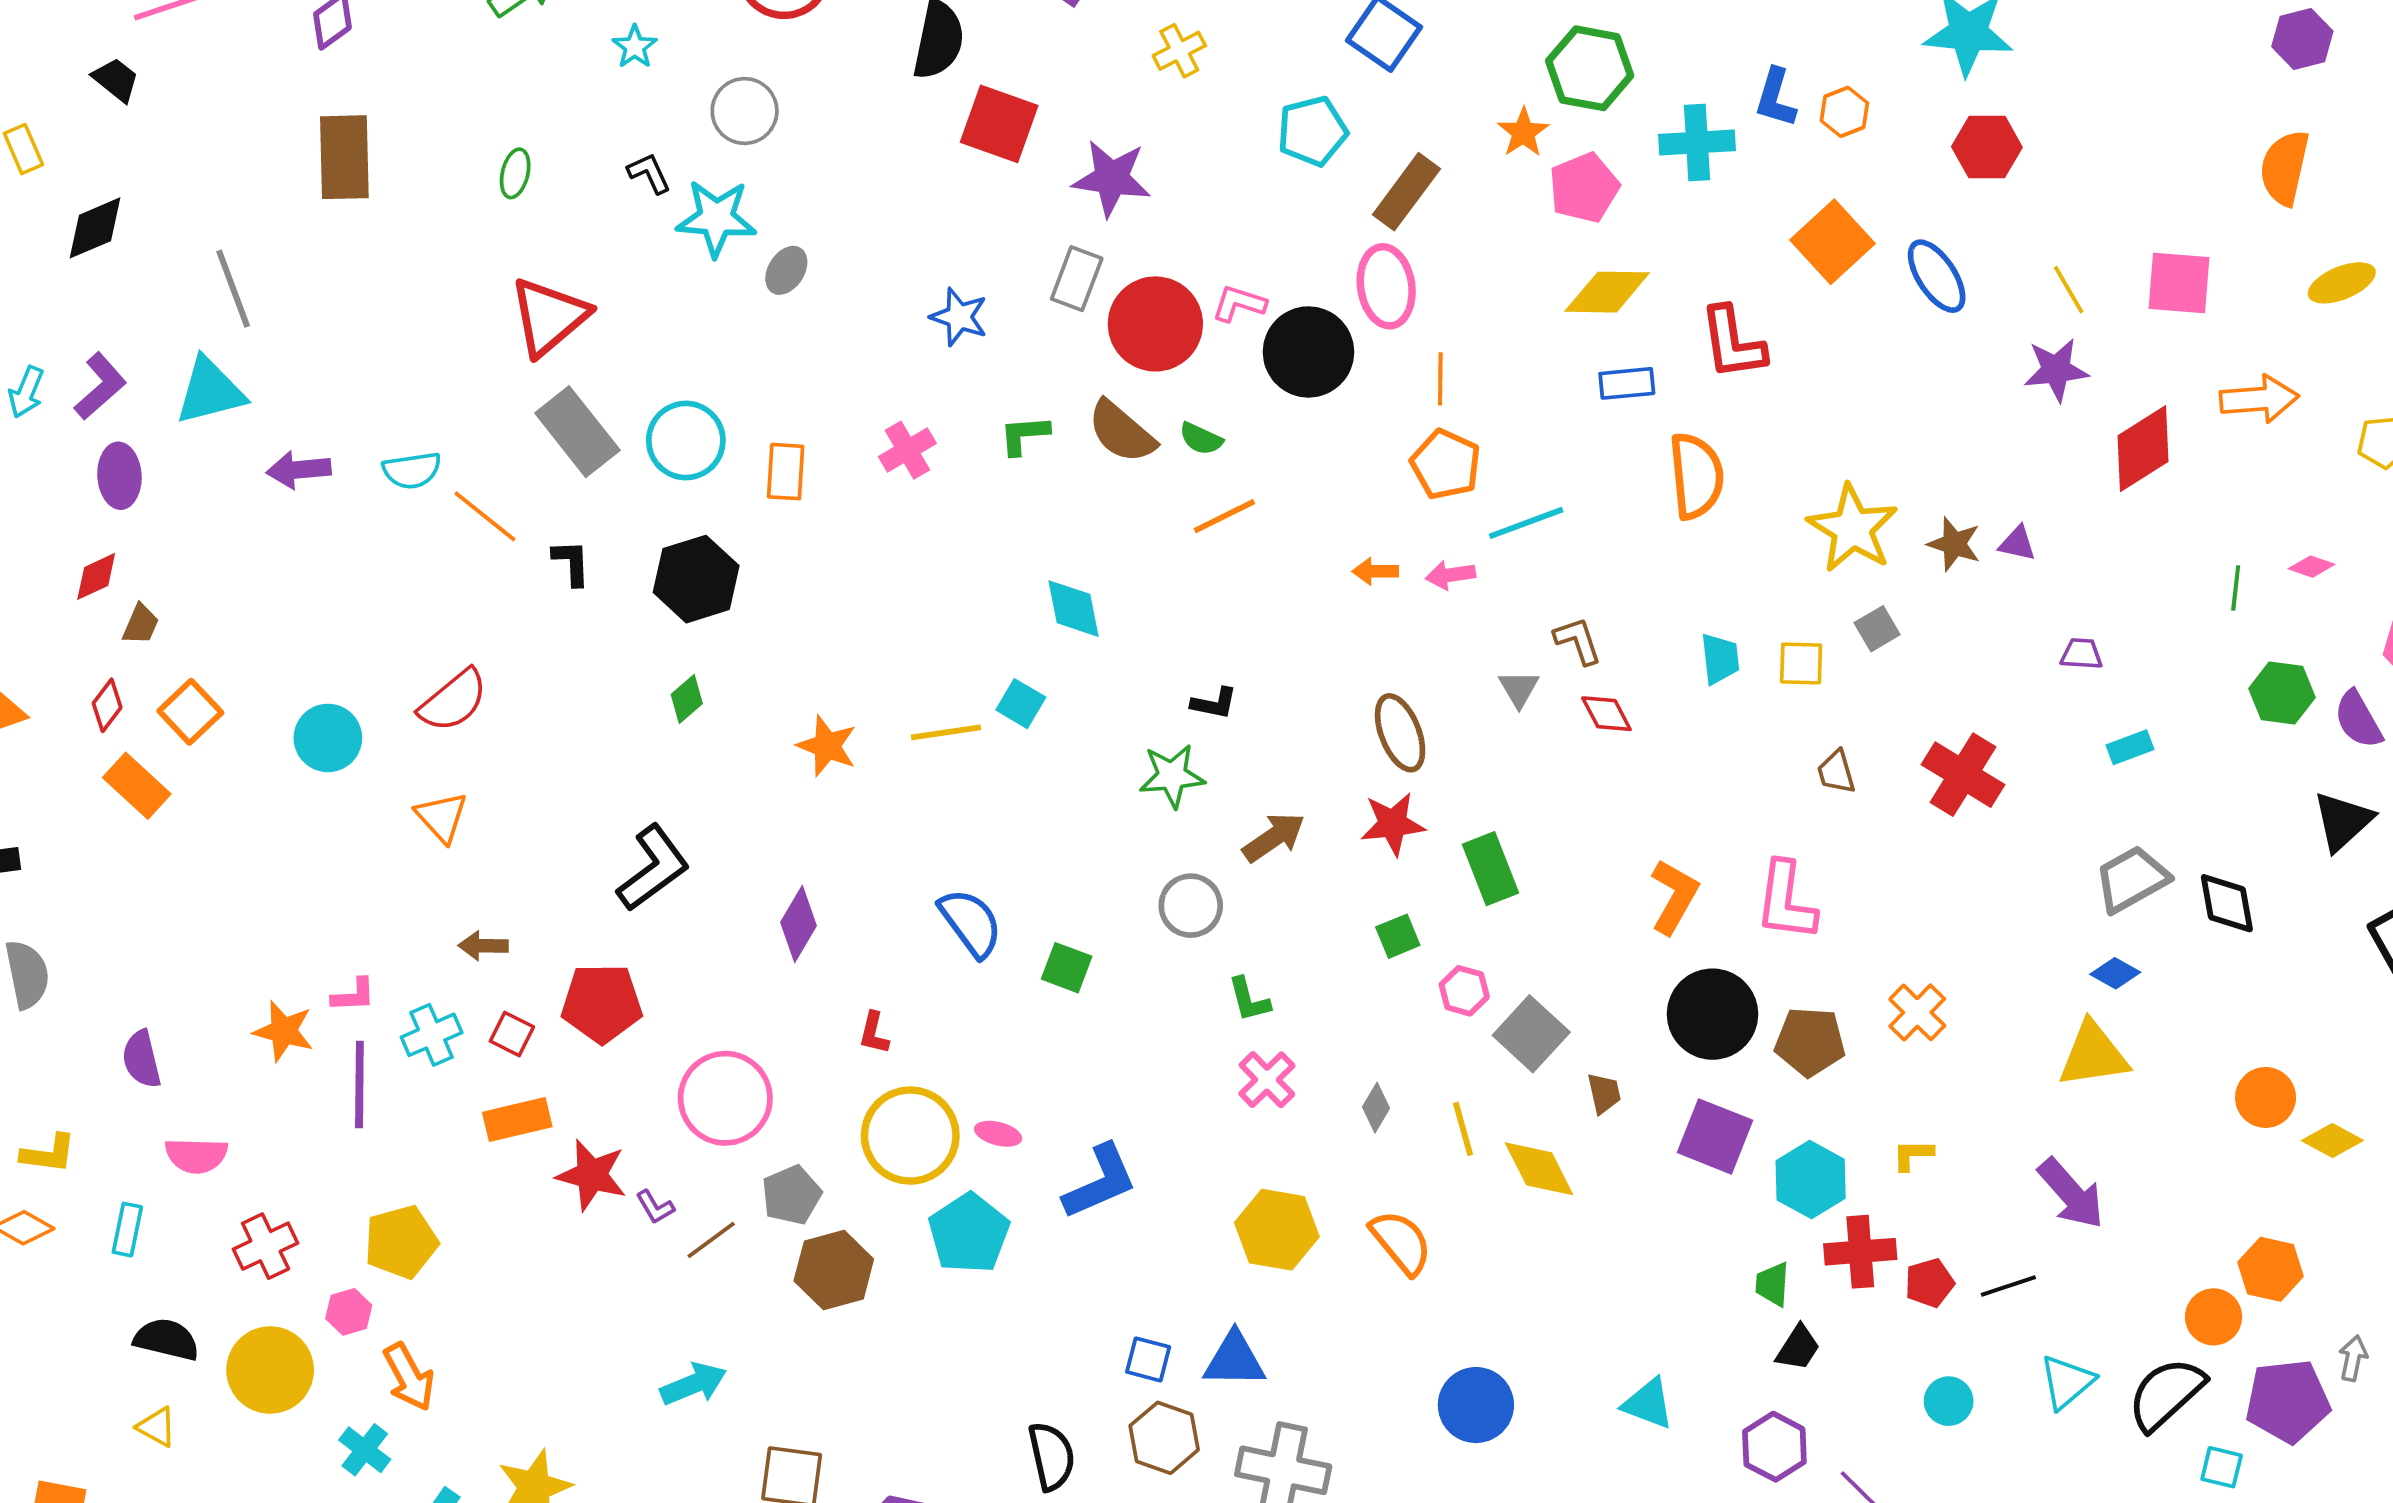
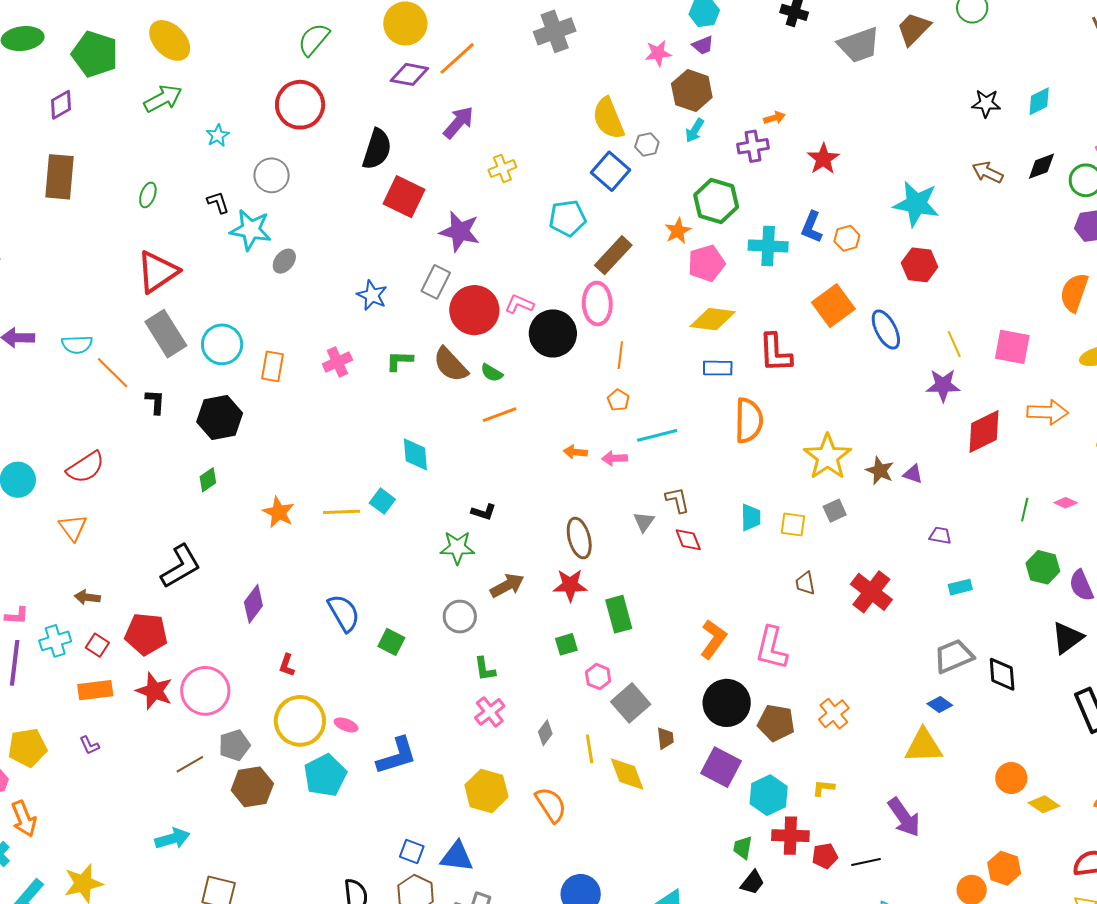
orange pentagon: (1446, 464) -> (618, 400), size x0.6
red star: (592, 1175) -> (154, 691), moved
purple L-shape: (655, 1207) -> (89, 745), moved

